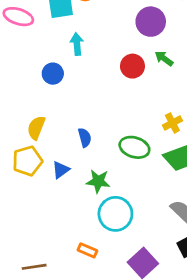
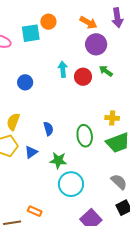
cyan arrow: (77, 44) -> (63, 69), moved
yellow cross: (172, 123) -> (112, 118), turned 32
green ellipse: (134, 147) -> (85, 136), turned 65
orange rectangle: (87, 250) -> (35, 211), moved

